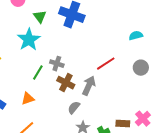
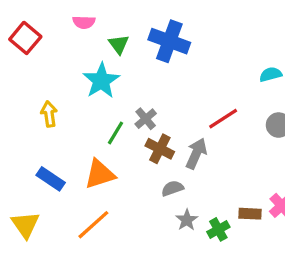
gray cross: (57, 64) -> (146, 119), turned 32
orange triangle: (28, 99) -> (100, 174), size x1.5
gray semicircle: (74, 108) -> (172, 188), turned 32

